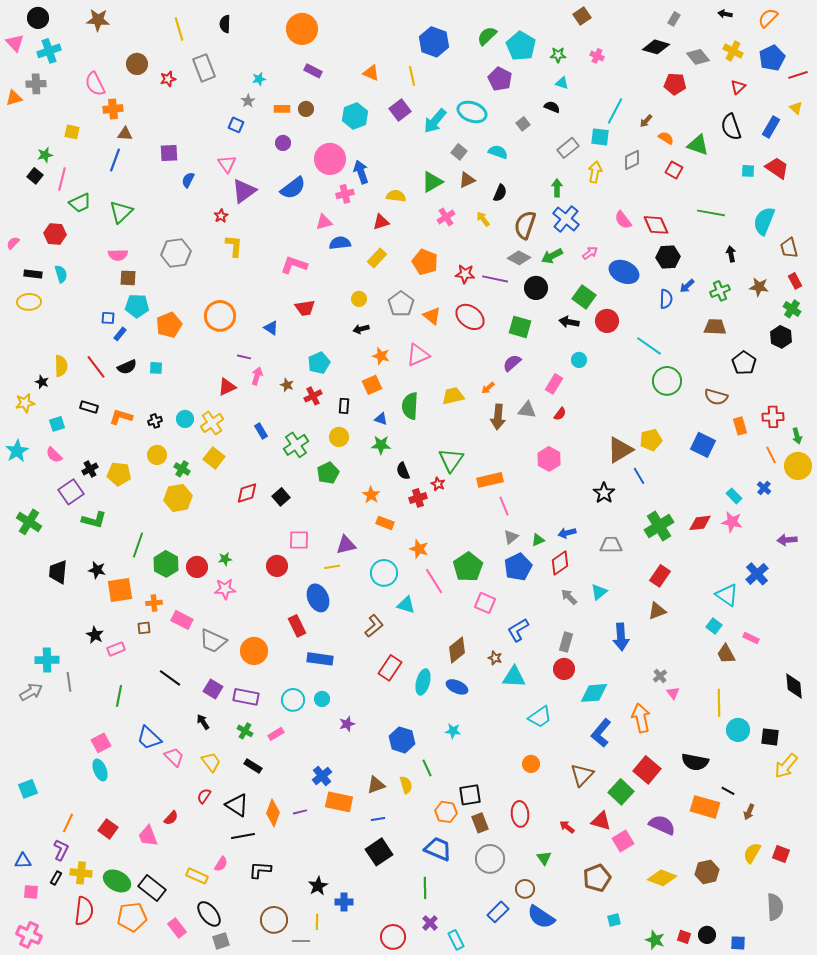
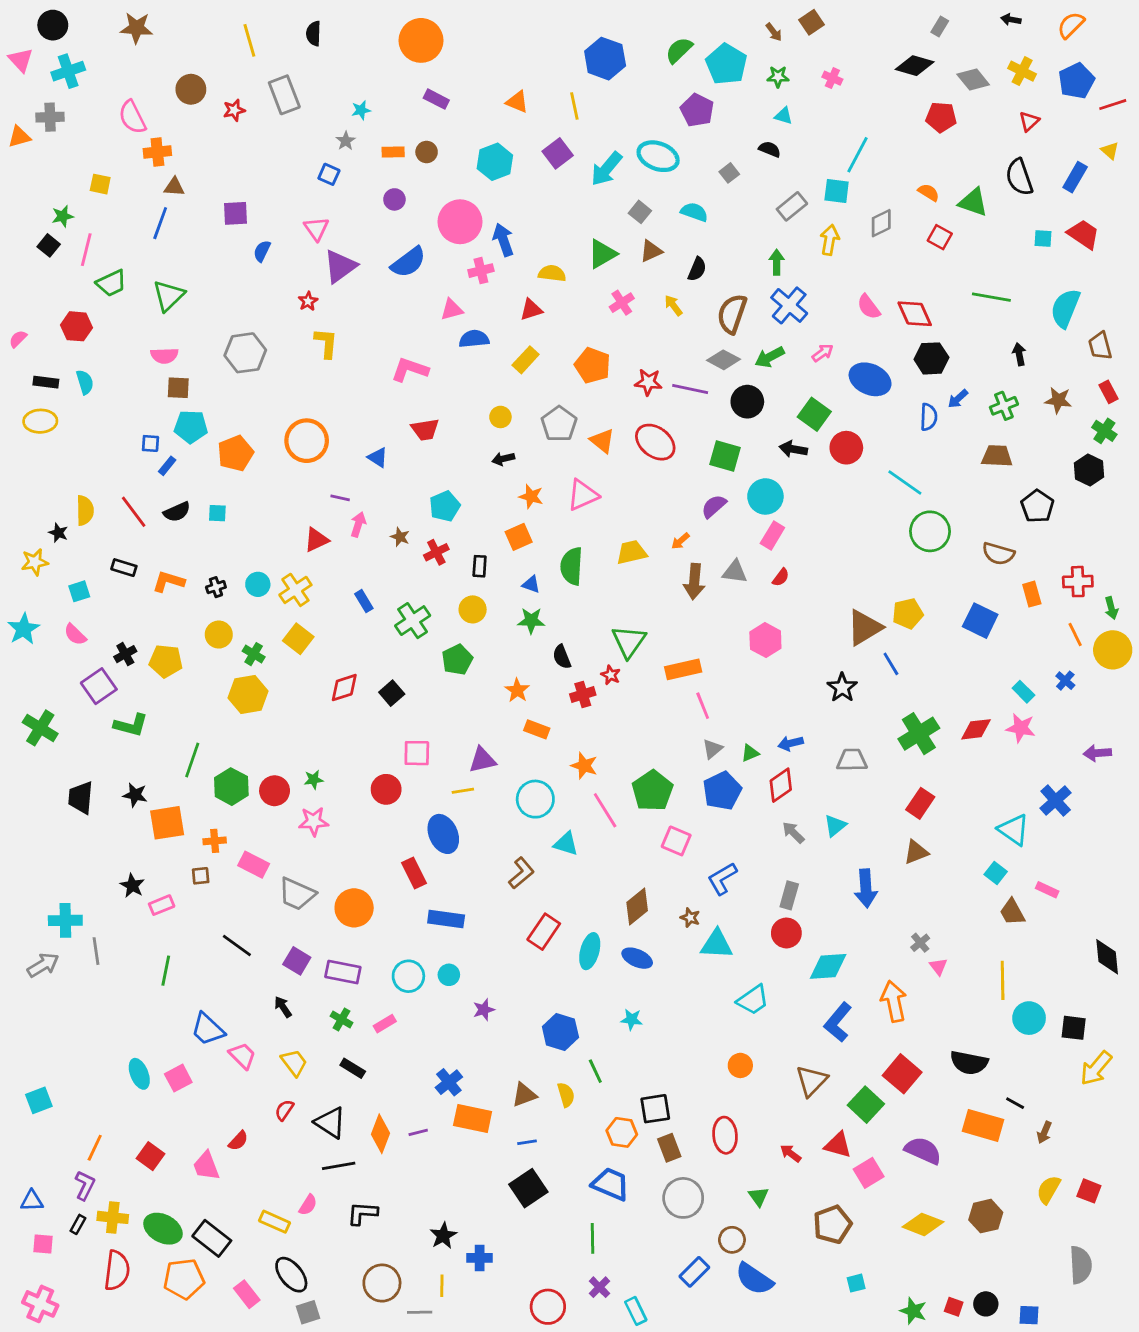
brown arrow: (646, 121) -> (774, 32), moved, turned -80
cyan circle: (579, 360) -> (765, 496), moved, size x1.6
pink square: (101, 743) -> (178, 1078), moved

